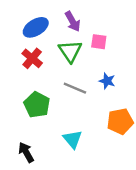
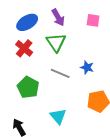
pink square: (99, 42) -> (93, 20), moved

